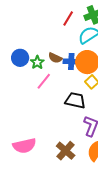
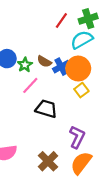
blue cross: (71, 61) -> (61, 67), turned -35
black trapezoid: (75, 100) -> (46, 109), moved

